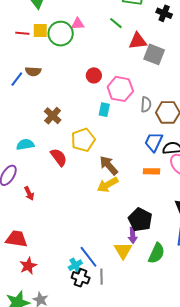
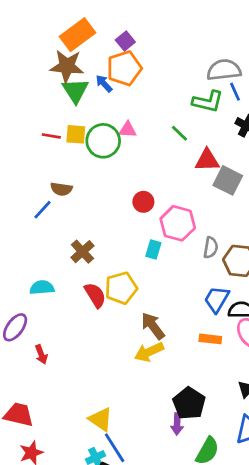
blue line: (17, 79) -> (42, 210), moved
red semicircle: (59, 157) -> (95, 295), moved
yellow triangle: (123, 250) -> (101, 419), moved, turned -30

